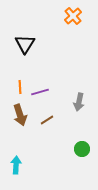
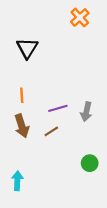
purple line: (40, 92) -> (58, 108), moved

